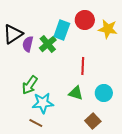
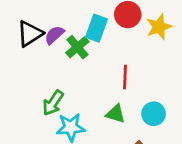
yellow star: (108, 29) -> (159, 27), turned -30
purple semicircle: (28, 44) -> (54, 35), moved, turned 35

